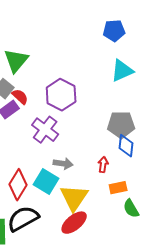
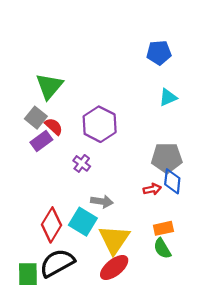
cyan triangle: (122, 71) -> (168, 97), size x0.7
purple cross: (45, 130) -> (82, 163), size x0.6
red arrow: (103, 165) -> (152, 189), moved, turned 70
green semicircle: (131, 209) -> (162, 248), moved

